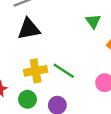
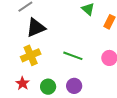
yellow cross: (36, 71) -> (31, 55), moved

